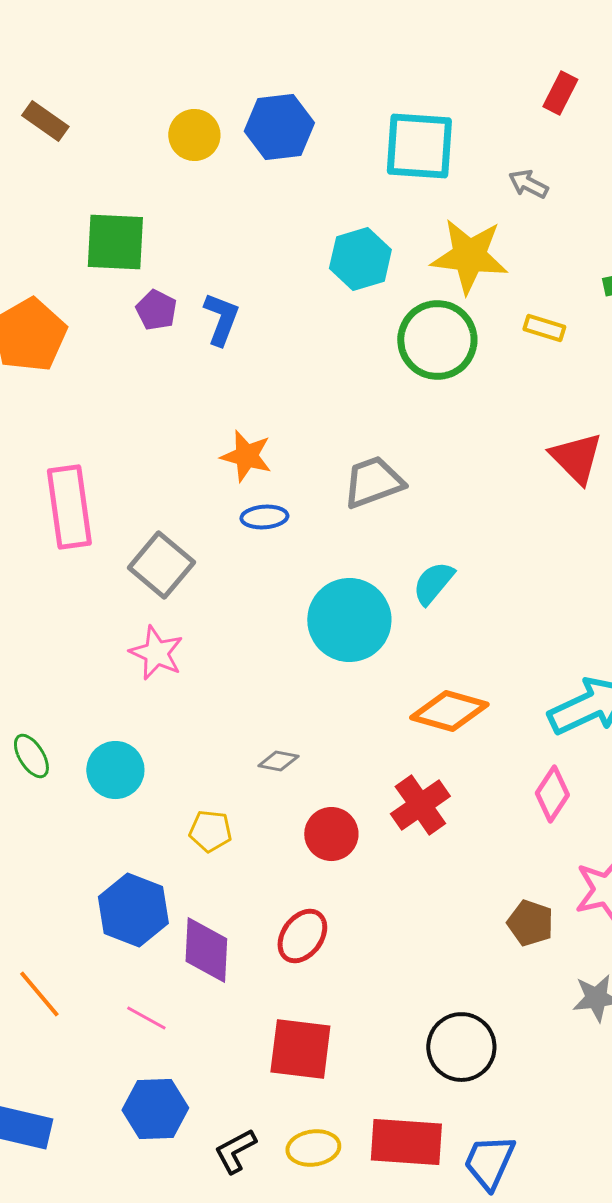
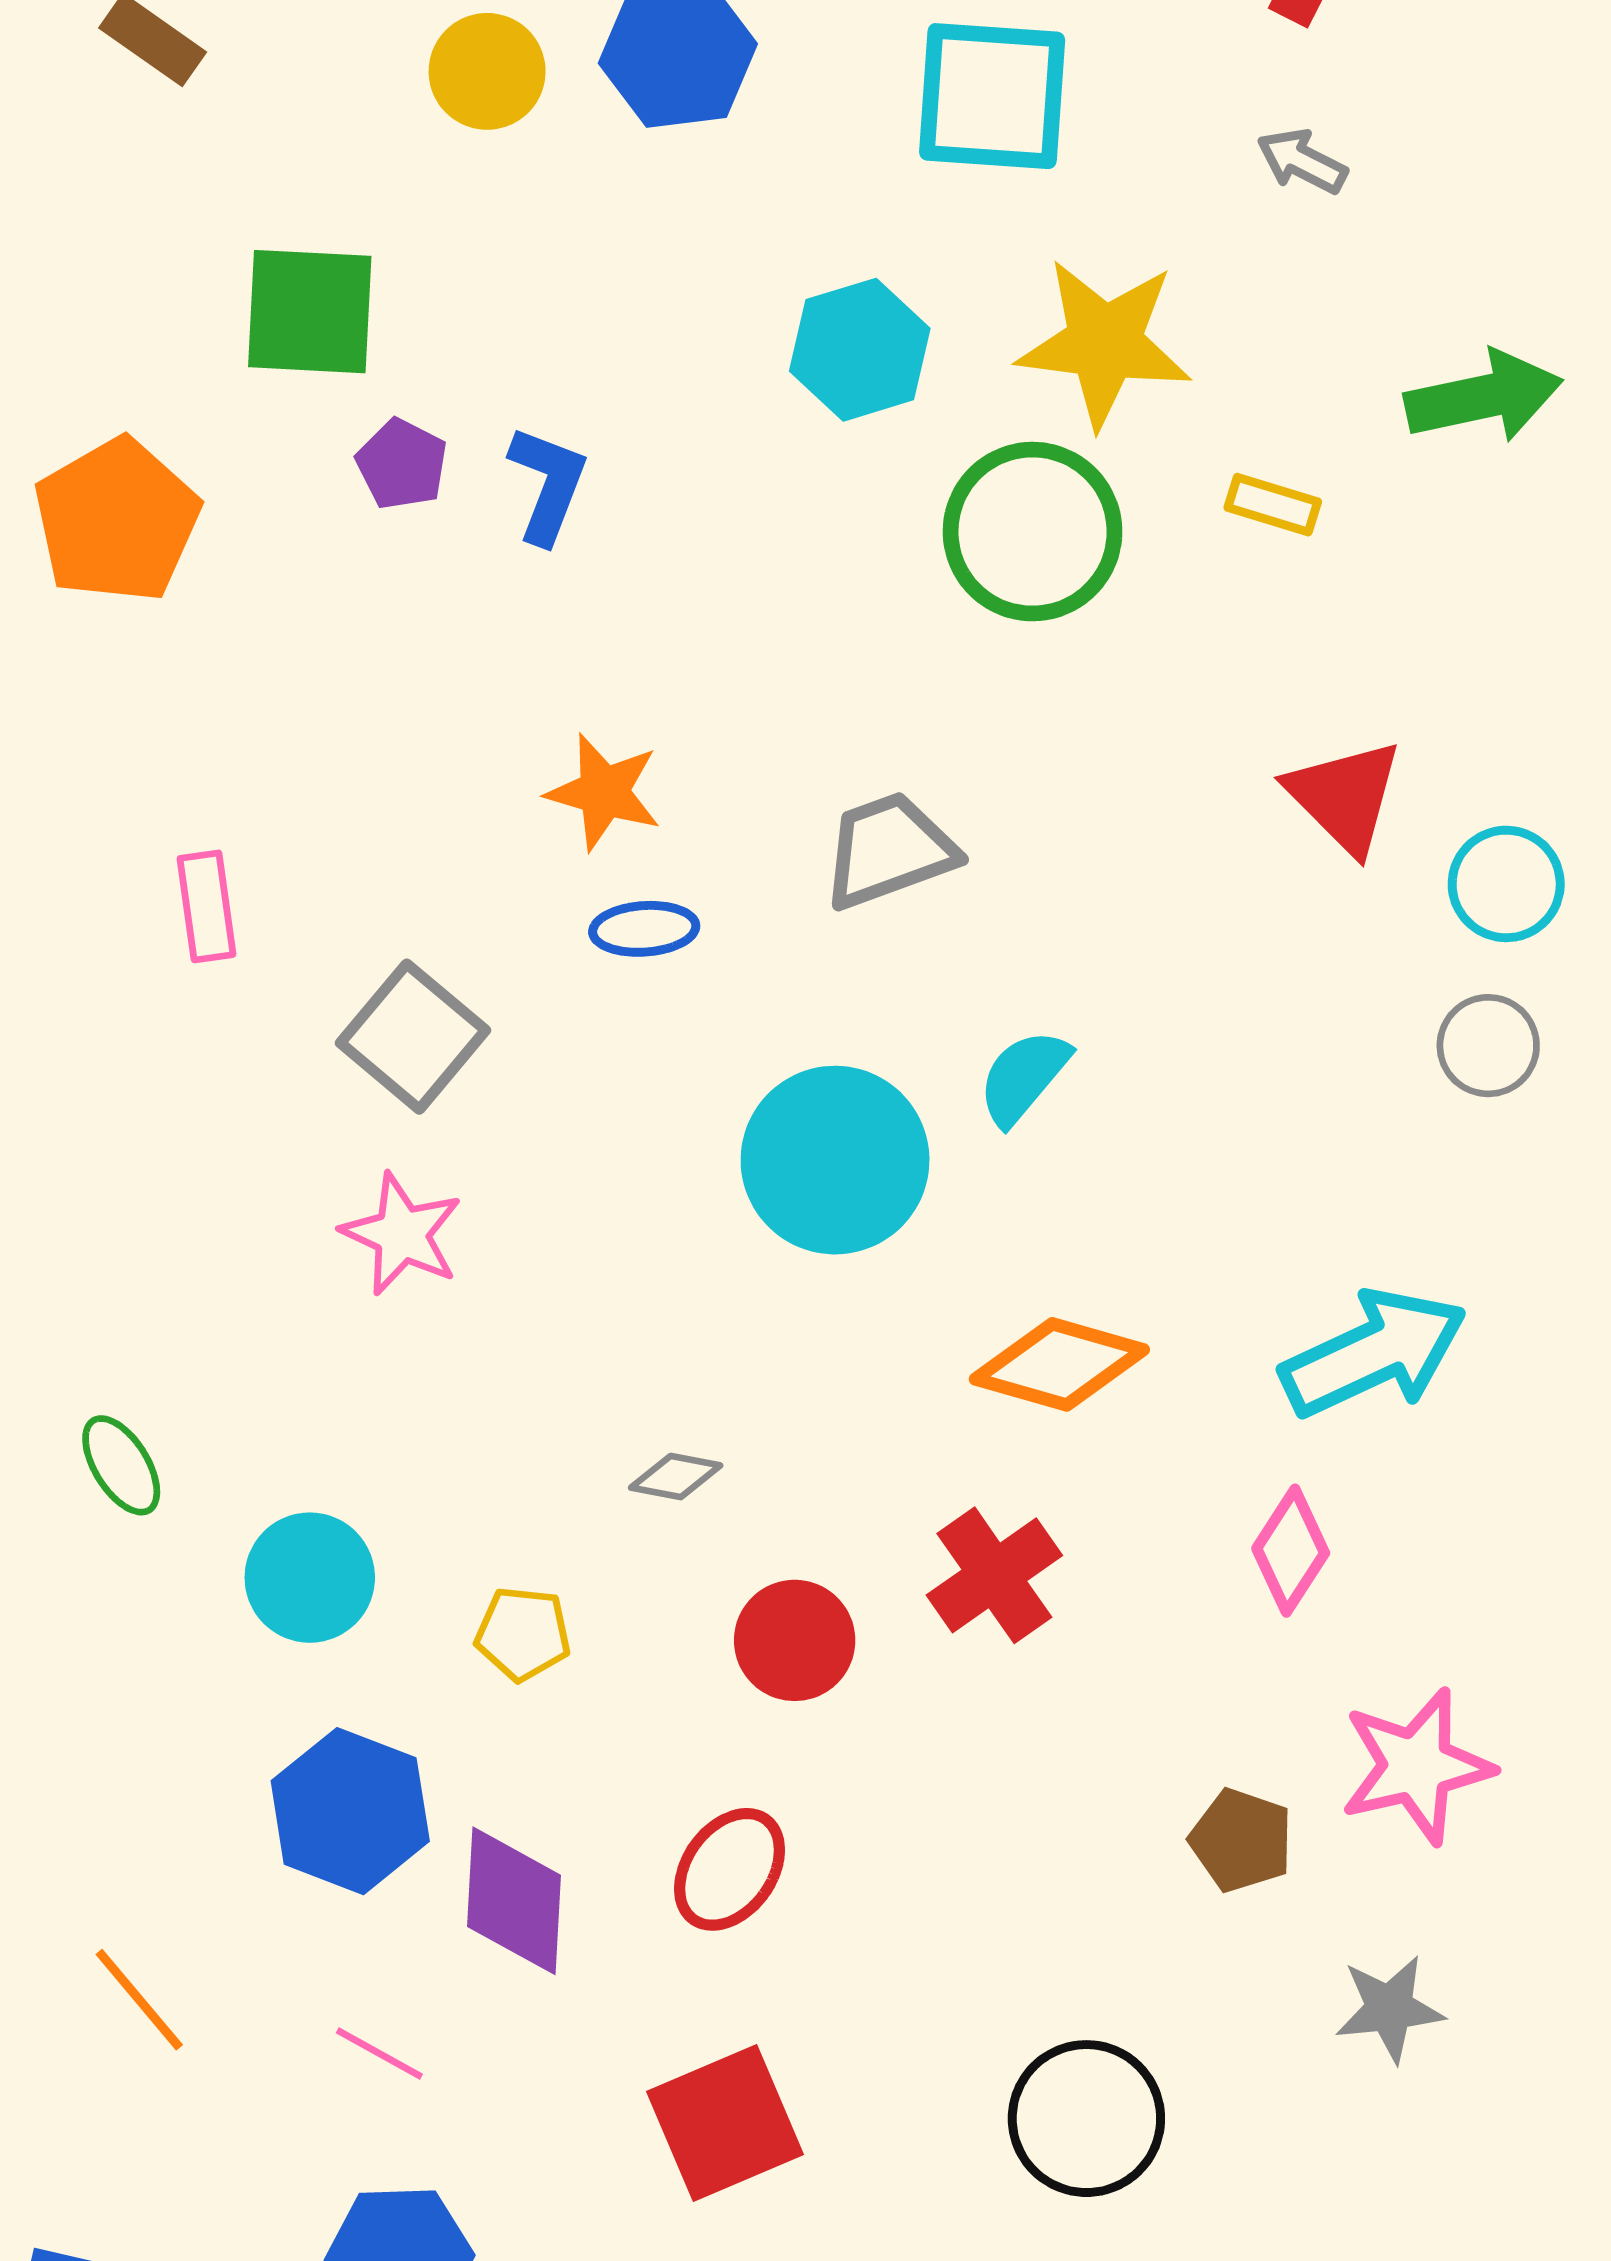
gray arrow: (528, 184) -> (1302, 161), moved
pink rectangle: (69, 507) -> (207, 906), size x0.6
cyan circle: (115, 770) -> (310, 1578), moved
red square: (300, 1049) -> (725, 2123), turned -30

